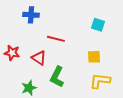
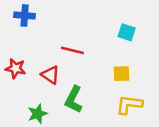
blue cross: (31, 15) -> (25, 16), moved

